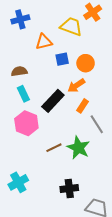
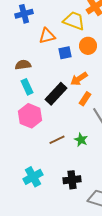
orange circle: (86, 63) -> (88, 46), moved
green star: (78, 148) -> (81, 140), size x0.6
cyan cross: (18, 182) -> (33, 177), moved

